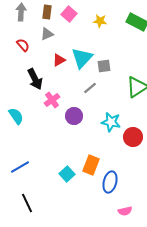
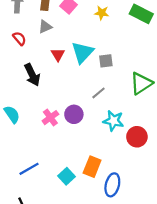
red triangle: (59, 60) -> (58, 54), turned -32
gray line: (90, 88) -> (98, 93), moved
pink cross: (52, 100) -> (50, 118), moved
blue line: (20, 167) -> (29, 169), moved

